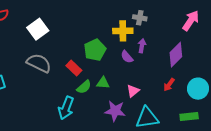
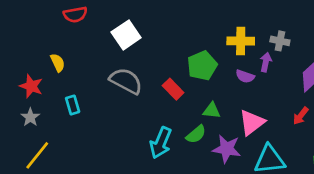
gray cross: (140, 18) -> (280, 41), moved
purple semicircle: (127, 57) -> (245, 76), turned -32
green semicircle: (84, 87) -> (196, 134), moved
pink triangle: (133, 91) -> (252, 122), size x1.5

